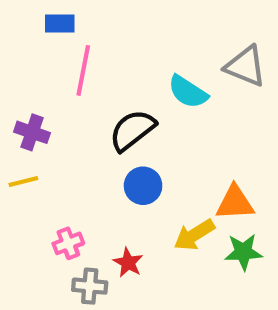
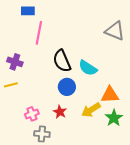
cyan semicircle: (188, 92) -> (88, 68), moved
black semicircle: (132, 130) -> (62, 61), turned -75
green star: (243, 252) -> (114, 118), turned -30
red star: (128, 263) -> (60, 112), moved

